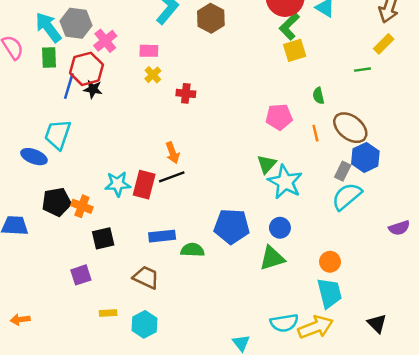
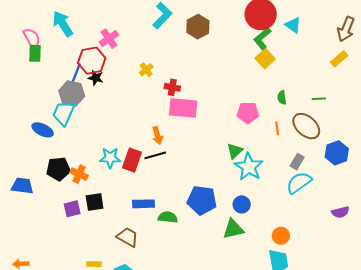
gray hexagon: (76, 23) -> (72, 94), moved
yellow square: (295, 50) -> (265, 59), turned -30
pink rectangle: (149, 51) -> (183, 108), moved, size x1.8
green rectangle: (49, 58) -> (35, 53), moved
green line: (362, 70) -> (319, 99), moved
blue hexagon: (365, 157) -> (337, 153), moved
purple square: (81, 275) -> (72, 209), moved

